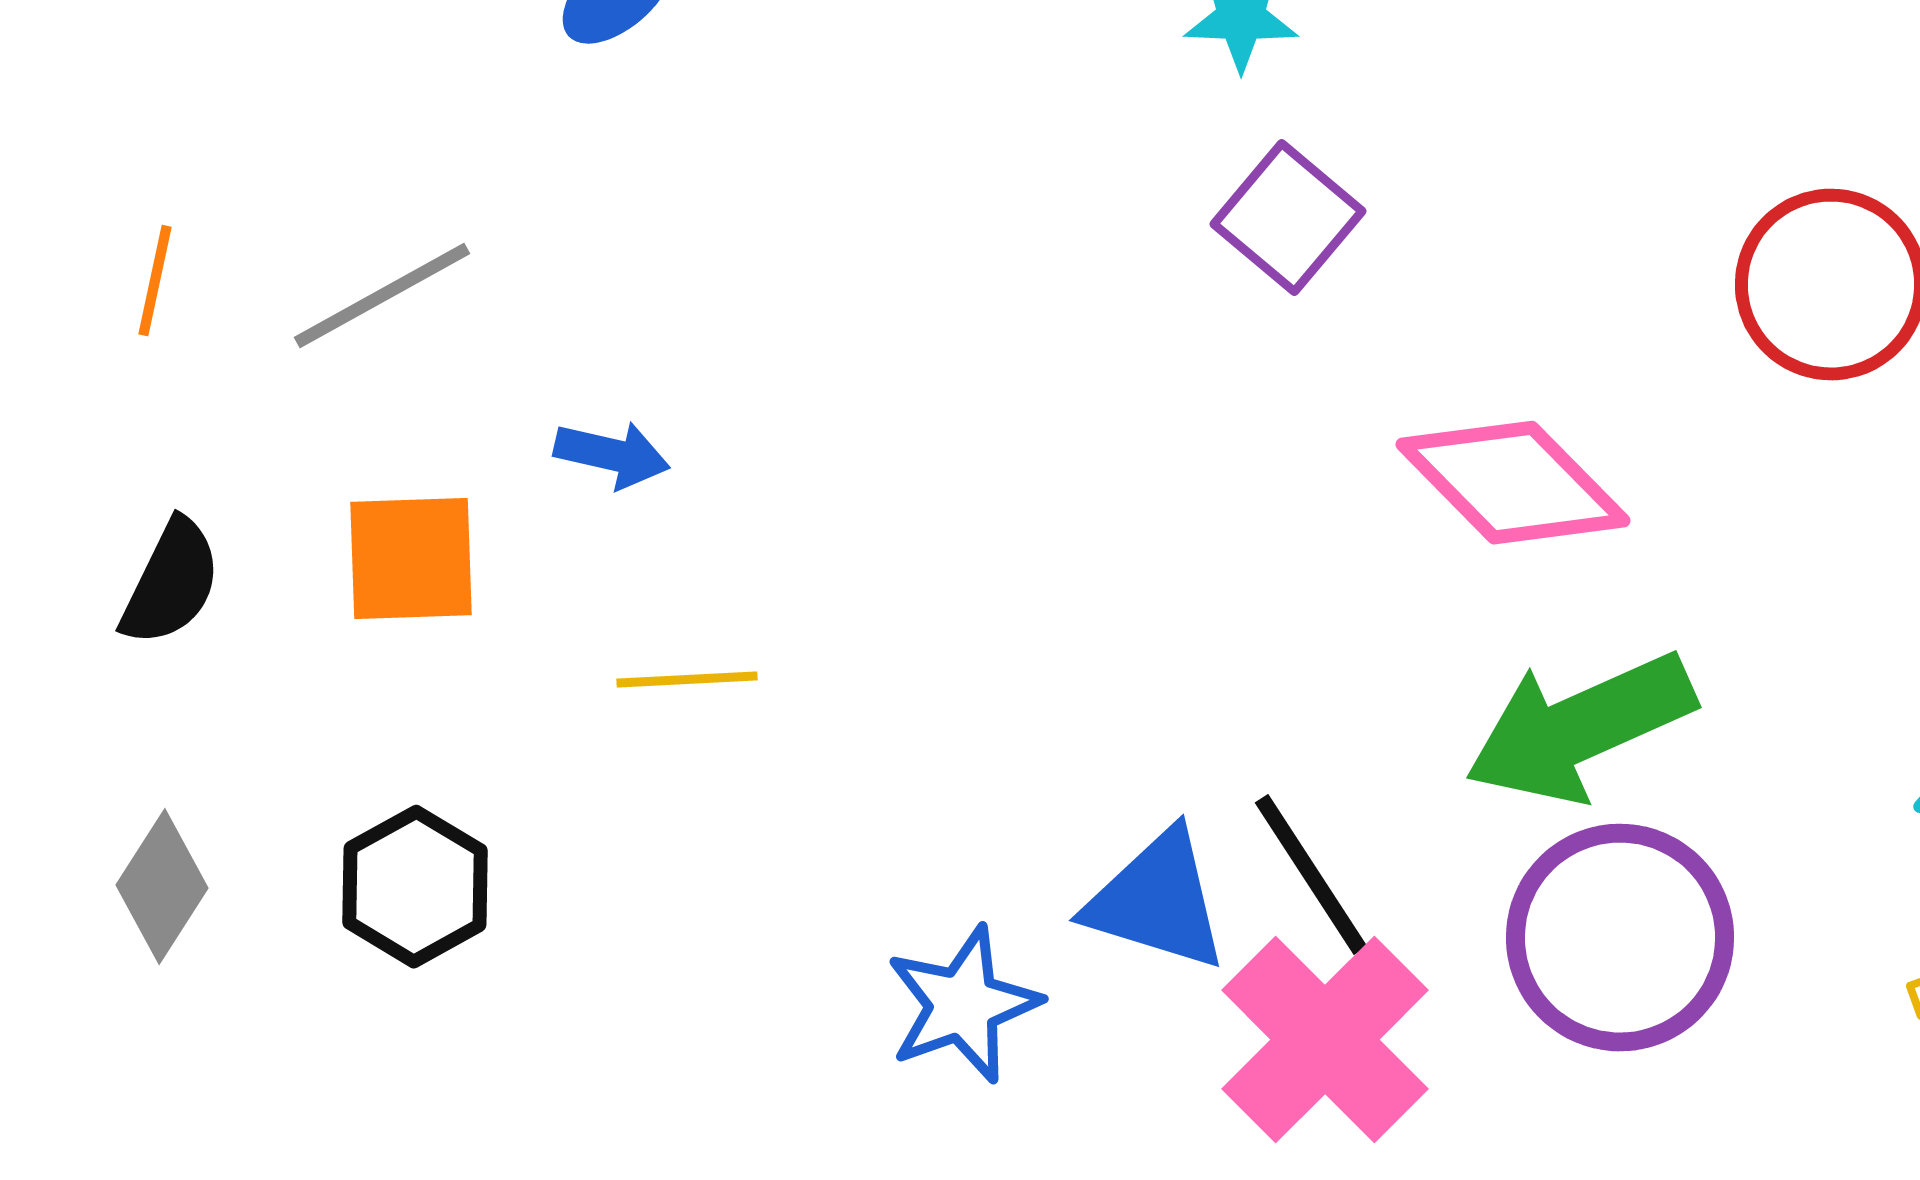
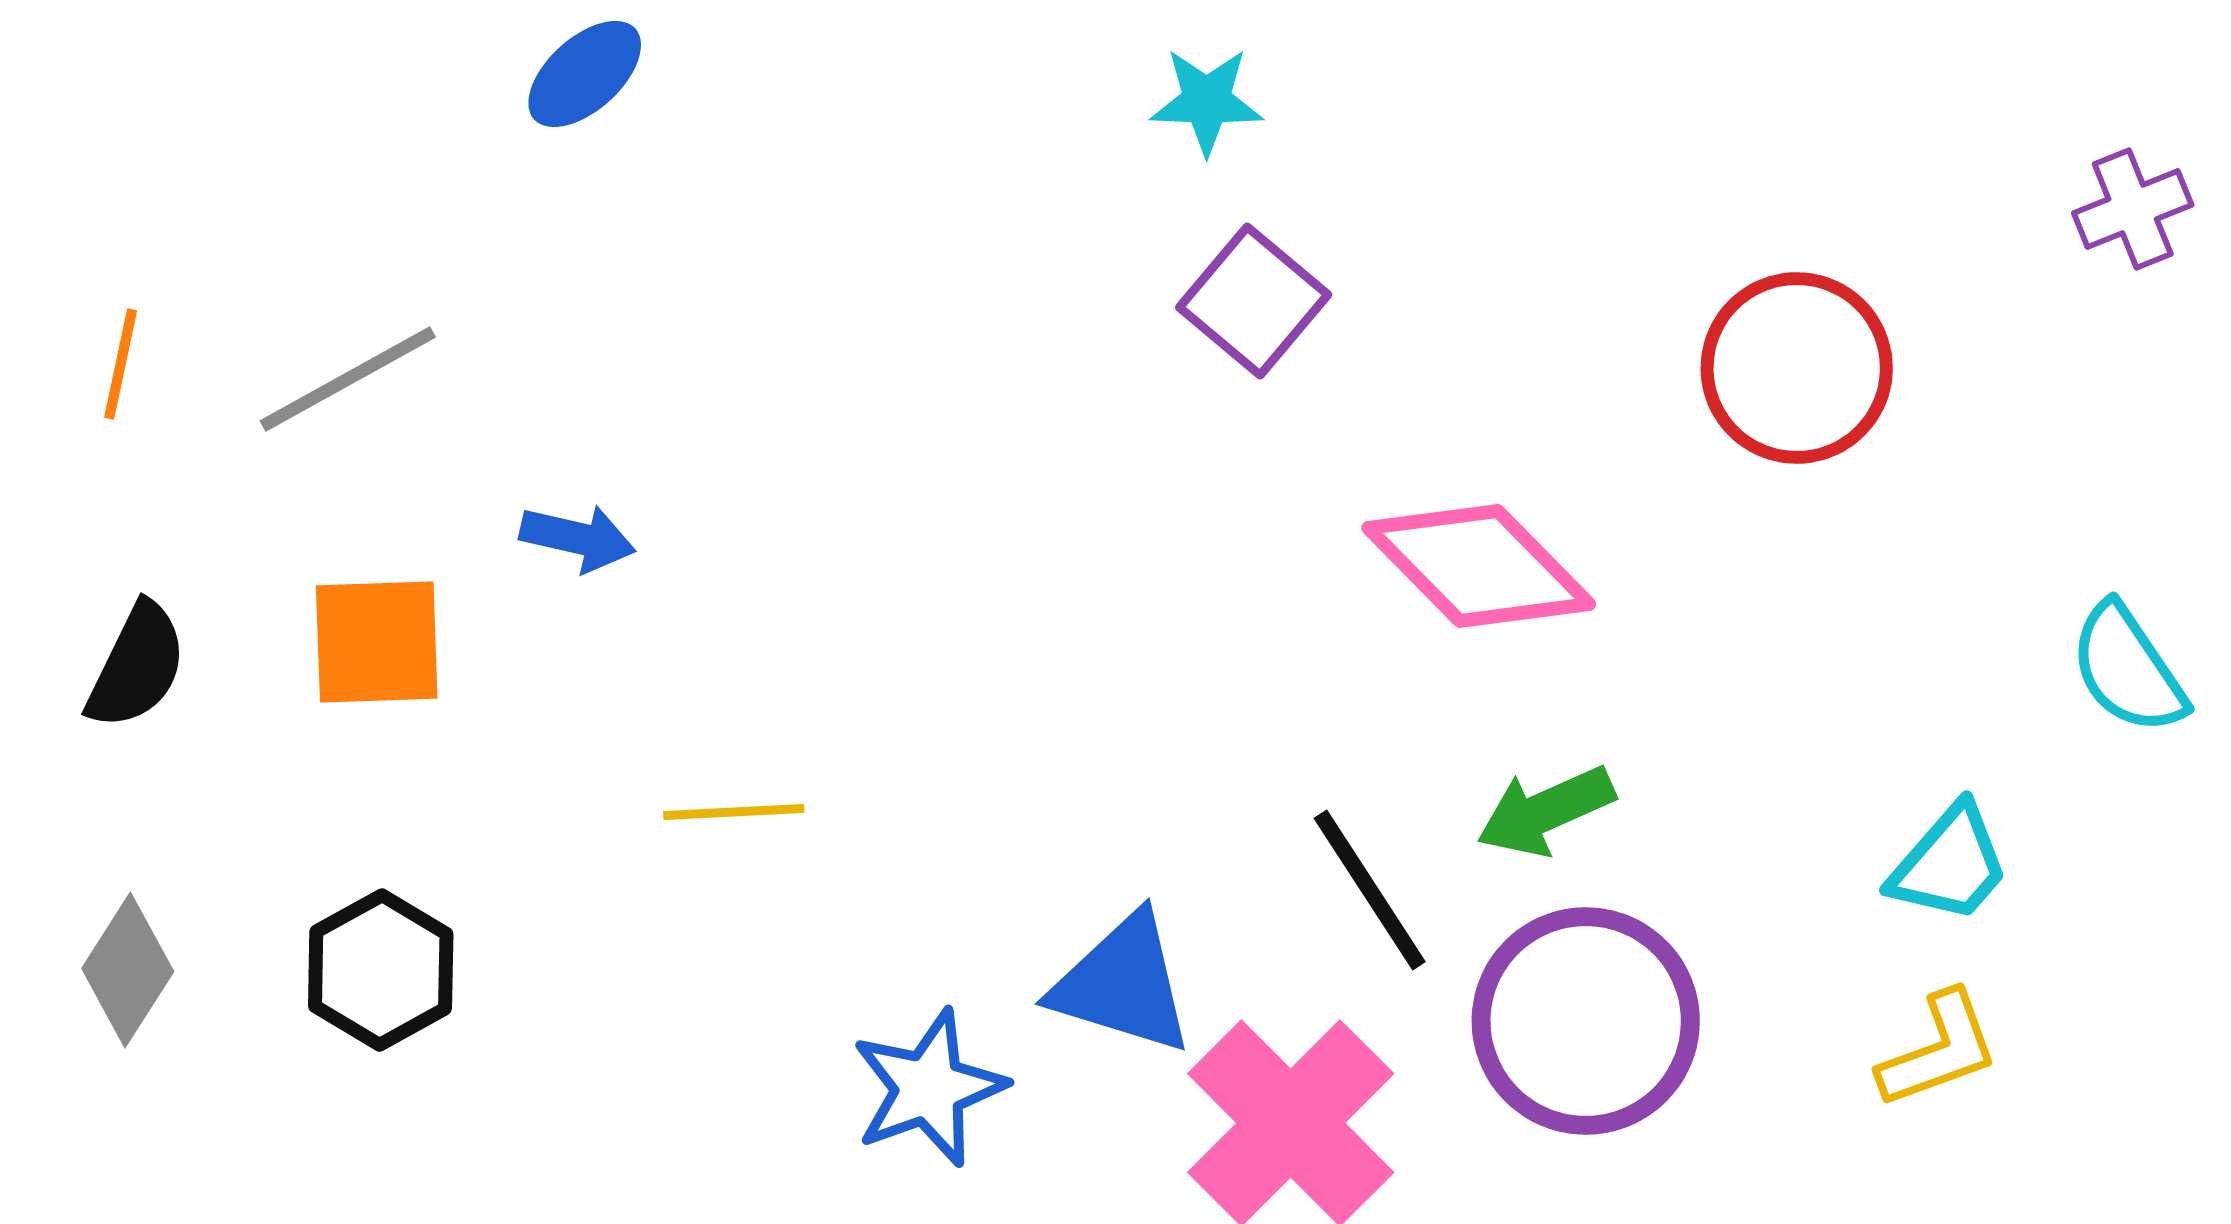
yellow line: (687, 680) -> (734, 812), moved
green arrow: (1580, 728) -> (1546, 811), size x0.6
black line: (1311, 875) -> (1370, 890), moved

